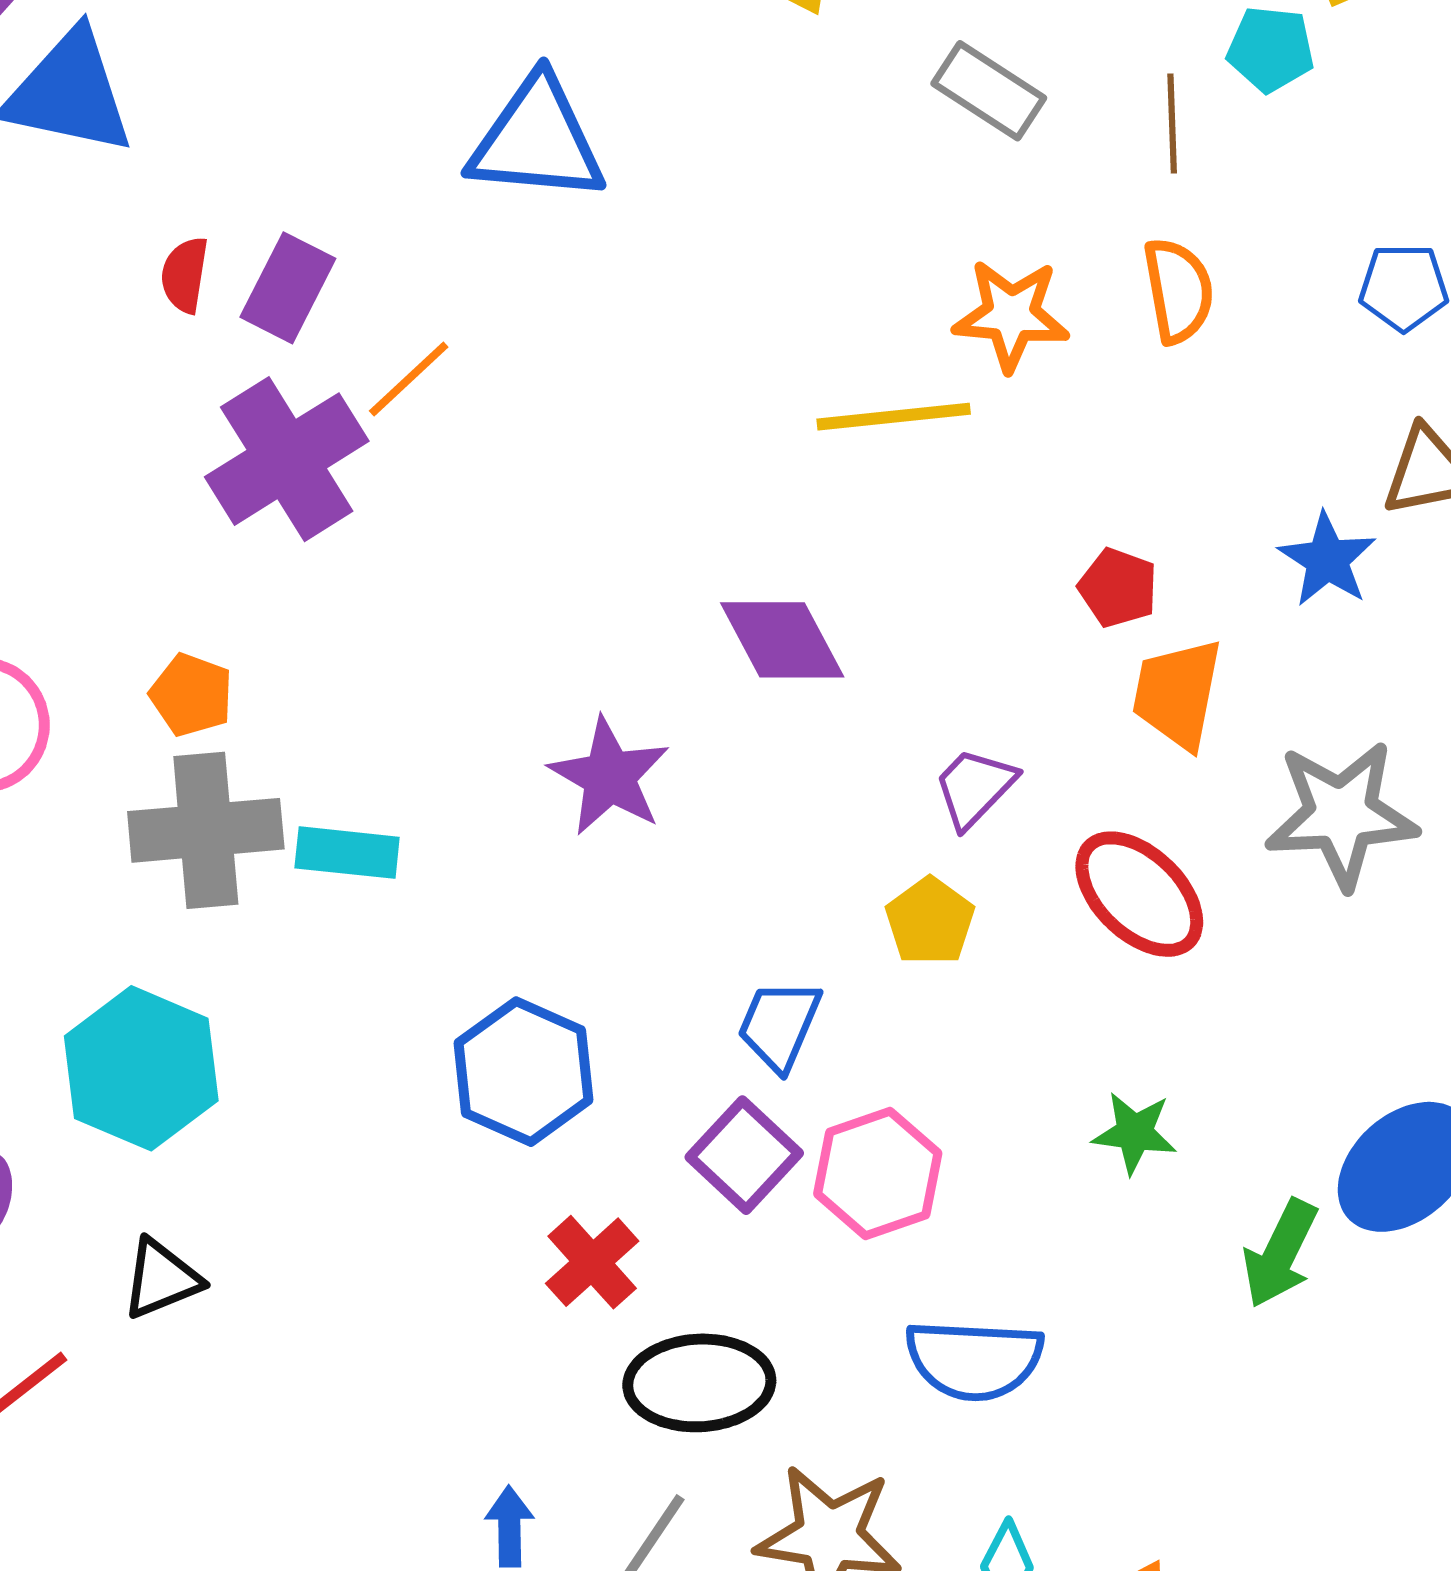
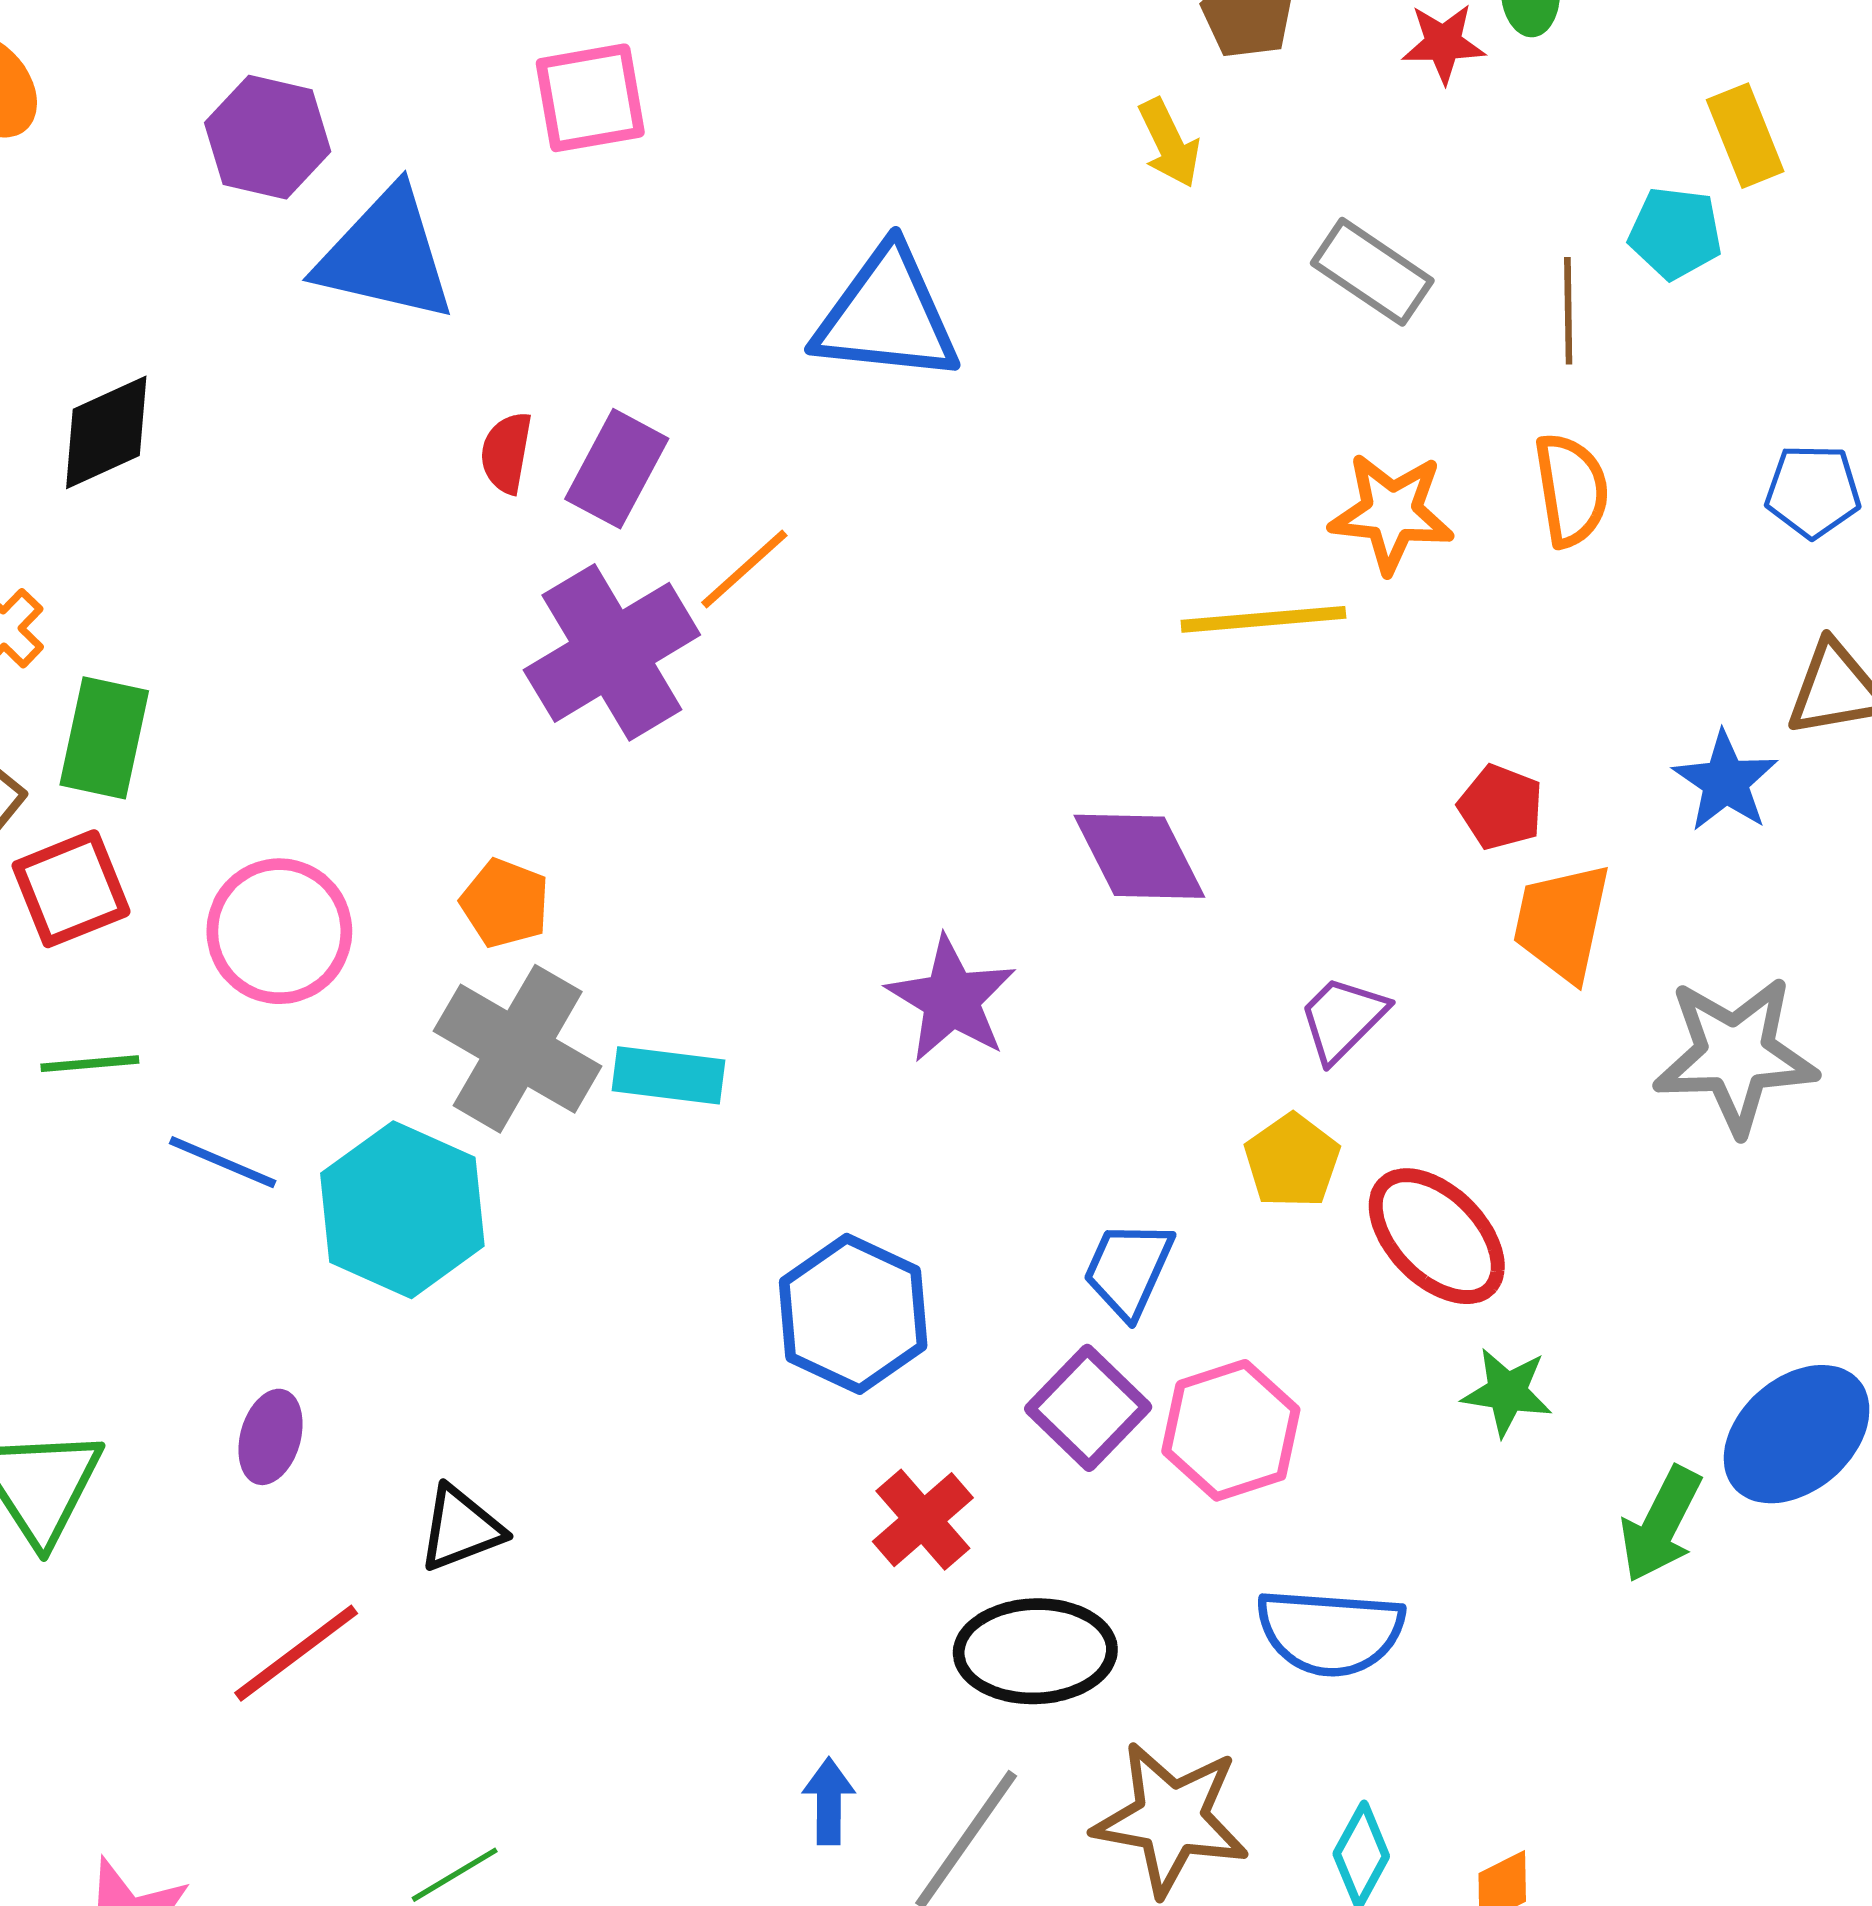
gray cross: (206, 830) -> (518, 1049), turned 34
red ellipse: (1139, 894) -> (1437, 1236), moved
cyan hexagon: (141, 1068) -> (402, 1210), moved

